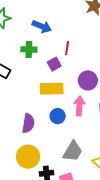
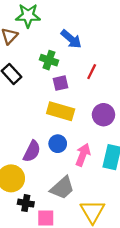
purple square: (54, 64) -> (60, 83), moved
pink arrow: (79, 106) -> (83, 155), moved
purple semicircle: (28, 123) -> (32, 151), moved

